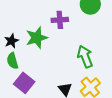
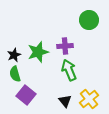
purple cross: (60, 20) -> (65, 46), moved
green arrow: (85, 57) -> (69, 70), moved

